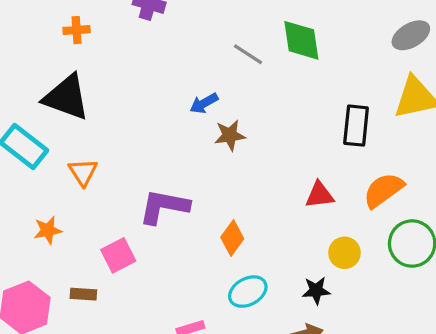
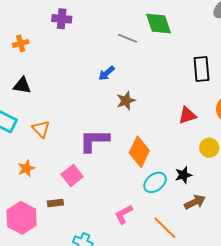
black triangle: (66, 97) -> (22, 85), size x0.6
brown star: (230, 135) -> (126, 101), moved
orange diamond: (232, 238) -> (139, 152), size x1.4
black star: (316, 290) -> (183, 175), moved

